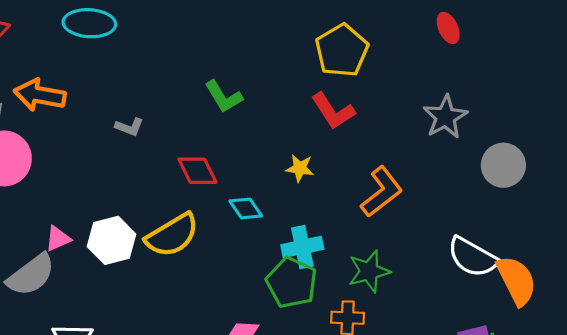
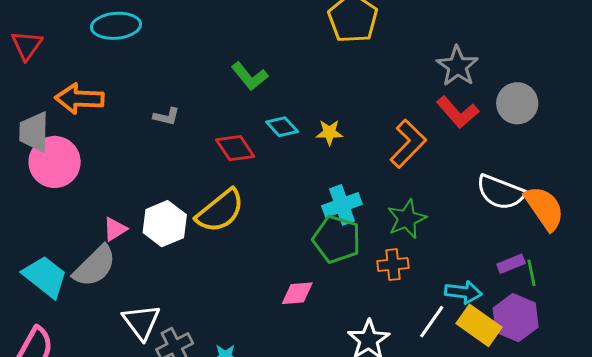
red L-shape: (333, 111) -> (458, 112), moved
cyan diamond: (246, 208) -> (282, 127), moved

